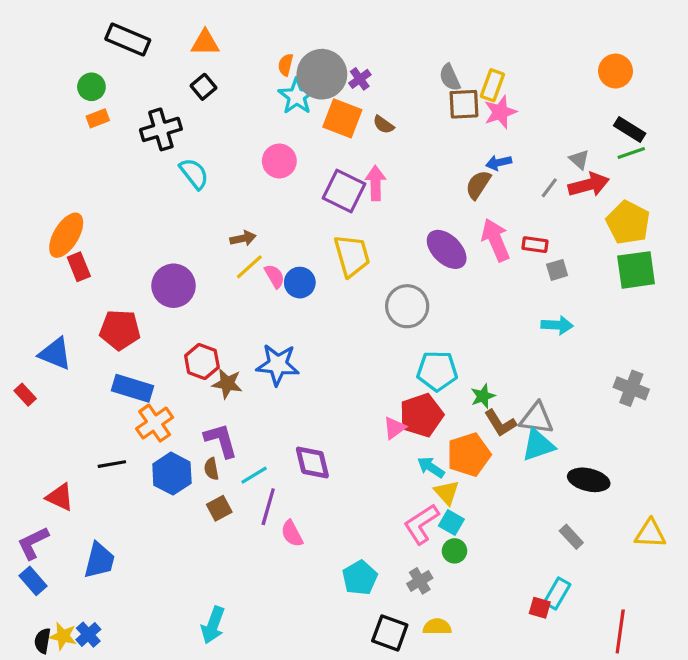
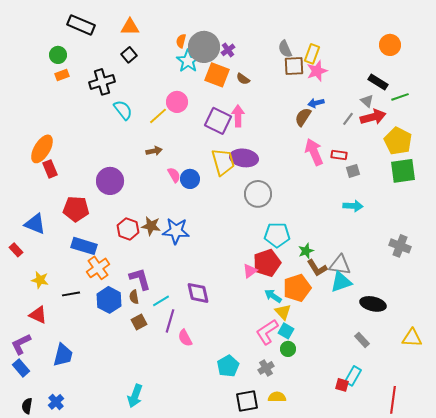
black rectangle: (630, 129) -> (378, 82), moved
purple ellipse: (447, 249) -> (244, 158), moved, turned -36
yellow line: (249, 267) -> (158, 116), moved
brown star: (227, 384) -> (151, 226), moved
black square: (390, 633) -> (247, 401), turned -30
yellow star: (63, 636) -> (40, 280), moved

